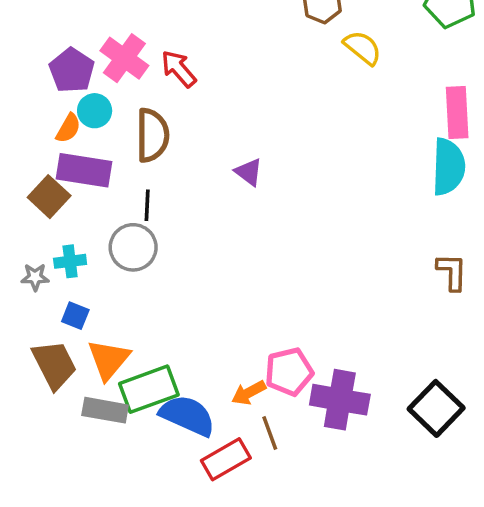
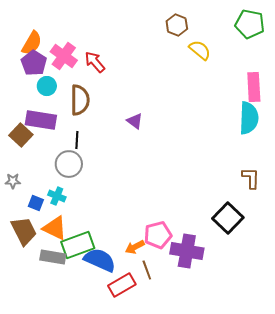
orange semicircle: (68, 128) -> (32, 43), moved, size x1.4
cyan cross: (70, 261) -> (57, 196), moved, turned 30
orange triangle: (109, 359) -> (55, 228), turned -44
black square: (436, 408) -> (228, 218), moved

